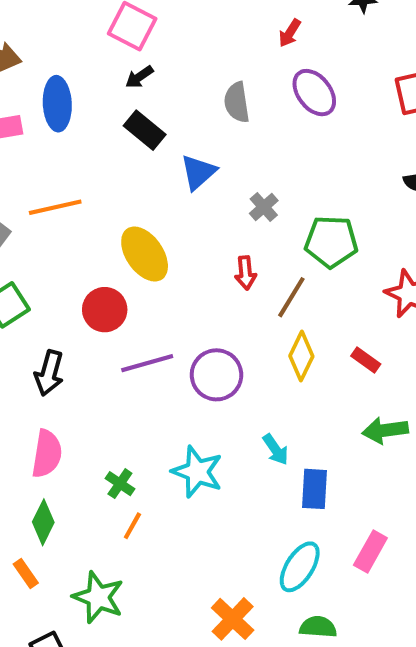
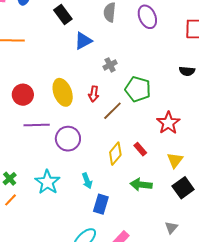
yellow ellipse: (145, 254) -> (63, 92), moved
yellow diamond: (301, 356) -> (115, 154), moved

